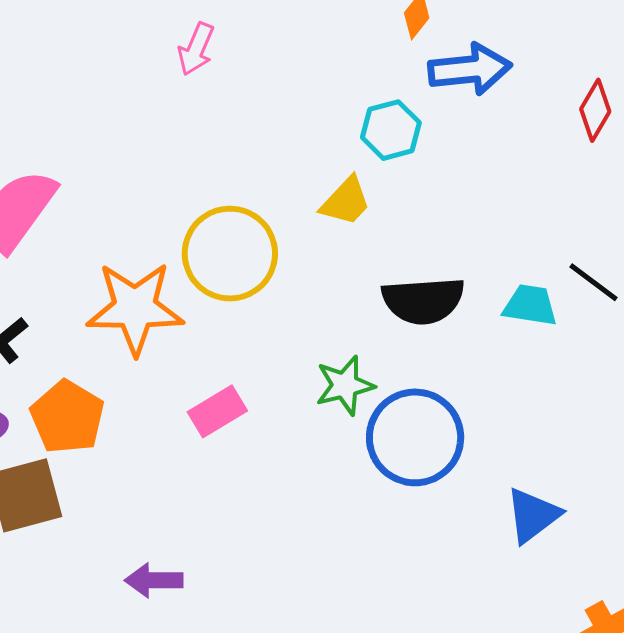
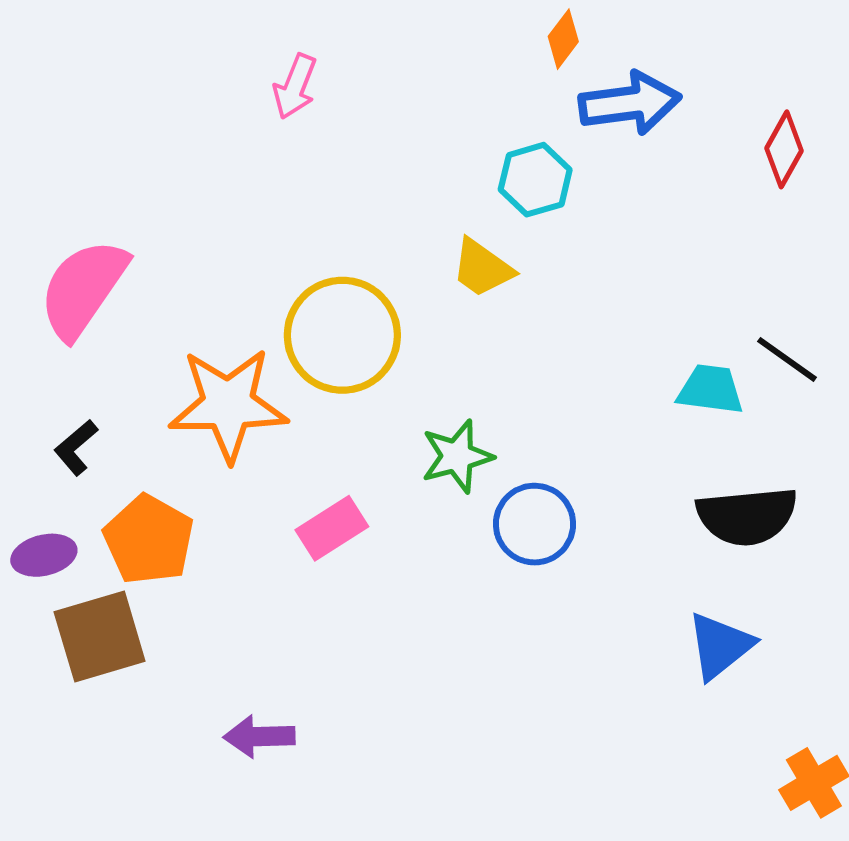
yellow trapezoid: (346, 201) -> (482, 268), turned 84
black semicircle: (423, 301) -> (747, 516), moved
green star: (345, 385) -> (457, 456), moved
blue circle: (415, 437) -> (534, 524), moved, size x0.7

